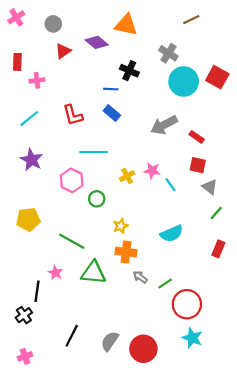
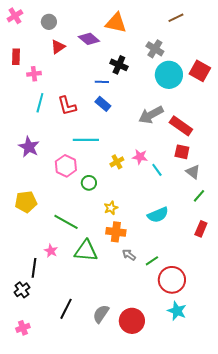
cyan line: (29, 118) -> (40, 103), moved, turned -36
red rectangle: (197, 137) -> (181, 126), size x1.6

